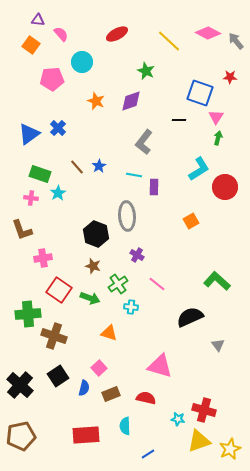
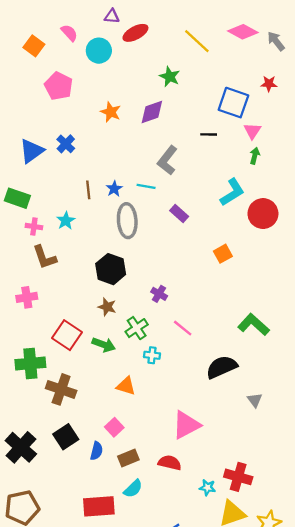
purple triangle: (38, 20) -> (112, 16), moved
cyan circle: (82, 62) -> (99, 51), moved
pink pentagon: (52, 79) -> (59, 86), turned 30
brown line: (77, 167) -> (88, 190), turned 35
green rectangle: (40, 174) -> (17, 198), moved
cyan line: (134, 175) -> (146, 186), moved
purple rectangle: (154, 187) -> (179, 214), turned -49
gray ellipse: (127, 216) -> (127, 221), moved
brown L-shape: (22, 230) -> (45, 257), moved
pink cross: (43, 258) -> (27, 297), moved
pink triangle: (160, 366) -> (186, 425), turned -44
cyan semicircle: (125, 426) -> (133, 489), moved, turned -132

